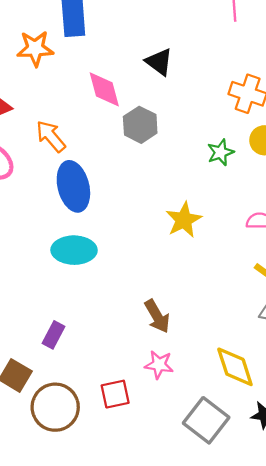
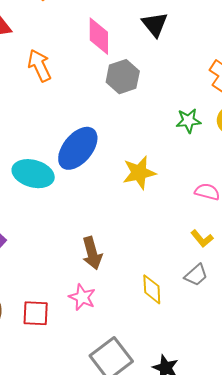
blue ellipse: (73, 186) -> (78, 148), moved, turned 39
yellow diamond: (235, 367) -> (152, 289), moved, size x0.7

